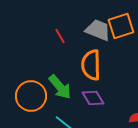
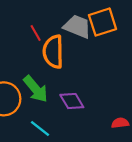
orange semicircle: (91, 65) -> (53, 52), moved

